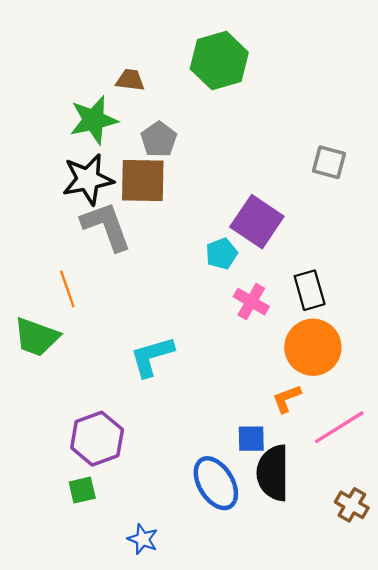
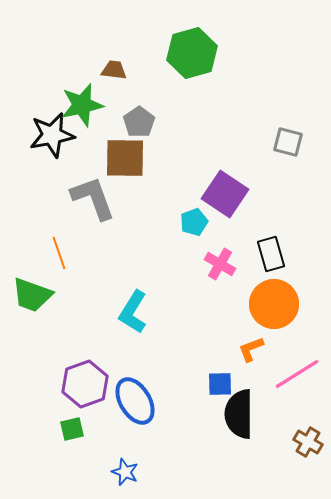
black star: (88, 179) -> (52, 135), moved
cyan L-shape: (152, 356) -> (133, 312), turned -42
blue ellipse: (216, 483) -> (135, 401), moved

